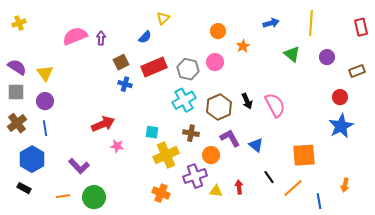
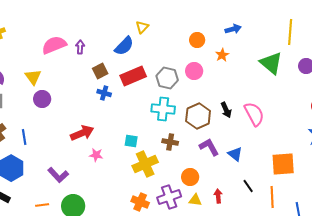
blue arrow: (271, 23) -> (233, 29), moved
blue semicircle: (145, 37) -> (124, 46), size x1.5
green triangle: (292, 54) -> (271, 63), size x1.4
yellow triangle: (45, 73) -> (33, 77), moved
cyan cross: (184, 100) -> (163, 109), turned 35
purple circle: (45, 101) -> (42, 99), moved
orange circle: (211, 155) -> (190, 177), moved
purple cross: (195, 176) -> (169, 197), moved
orange line: (293, 188) -> (272, 197), turned -50

